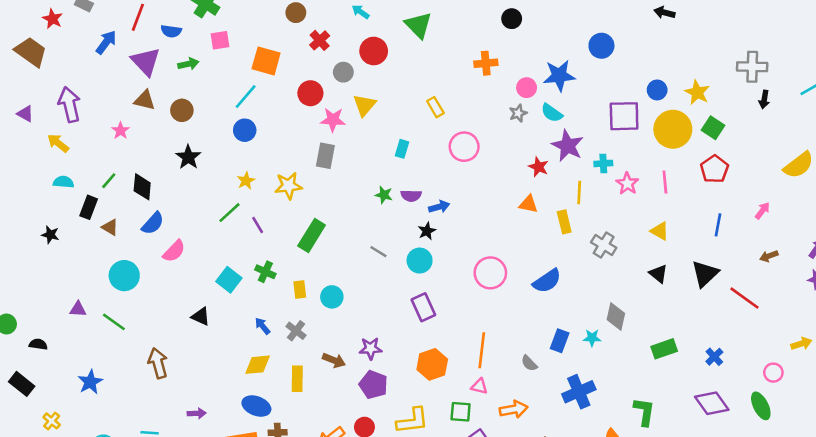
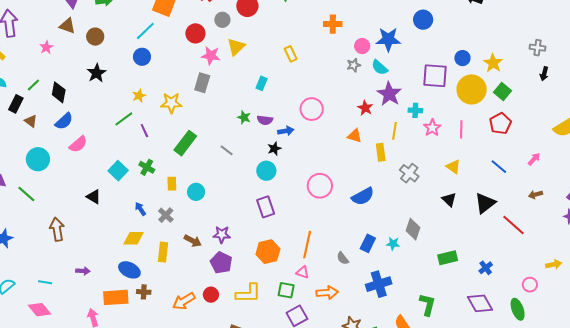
gray cross: (752, 67) -> (537, 48), size x0.7
pink circle: (464, 147) -> (312, 109), moved
blue line: (718, 225) -> (499, 167), turned -66
gray line: (378, 252) -> (227, 150), moved

